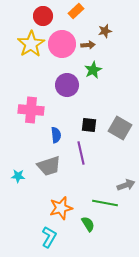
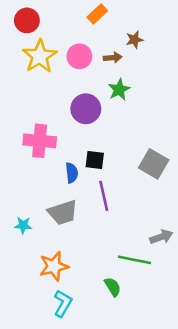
red circle: (43, 16) -> (27, 20), moved
pink circle: (62, 44) -> (79, 56), size x0.7
black square: (89, 125) -> (95, 160), moved
orange star: (61, 208) -> (54, 266), moved

